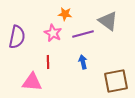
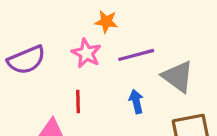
gray triangle: (108, 21) -> (178, 77), moved
purple semicircle: (17, 37) -> (26, 60), turned 55

